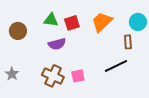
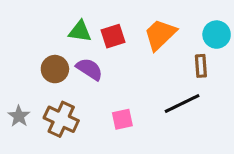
brown circle: (18, 31) -> (55, 69), moved
purple semicircle: (57, 44) -> (89, 69), turned -132
brown cross: (53, 76) -> (61, 119), moved

